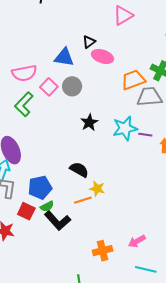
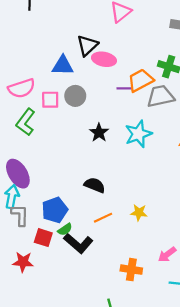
black triangle: (89, 42) -> (87, 45), size x1.5
pink square: (49, 87) -> (50, 100), turned -36
purple line: (145, 135) -> (124, 88), moved
yellow star: (97, 189) -> (139, 213), moved
orange cross: (103, 251) -> (131, 270), turned 30

